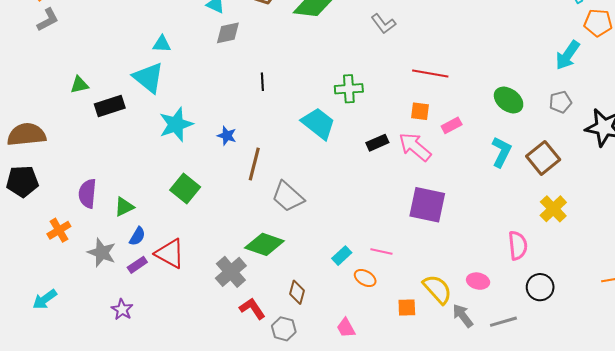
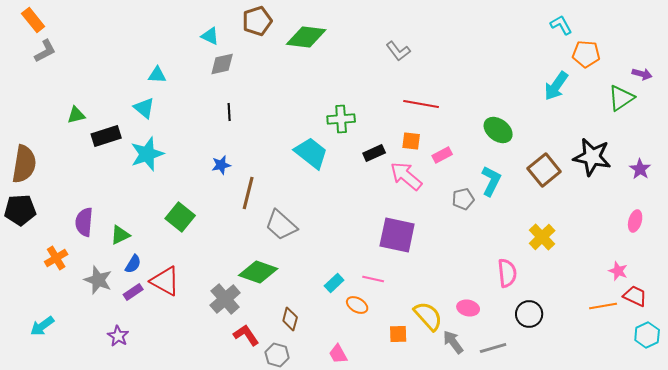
gray L-shape: (383, 24) -> (398, 51), moved
cyan triangle: (148, 78) -> (144, 108), size x0.7
black line: (262, 82) -> (229, 112), moved
gray pentagon: (560, 102) -> (463, 199), moved
cyan star: (176, 124) -> (147, 154), moved
brown semicircle: (26, 135) -> (24, 164), turned 105
blue star: (227, 136) -> (221, 165), turned -30
black rectangle: (377, 143) -> (374, 153), moved
brown square: (543, 158) -> (544, 170), moved
purple square: (427, 205) -> (397, 235), moved

